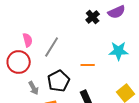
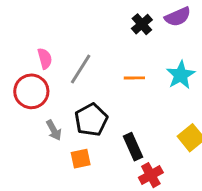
cyan star: (119, 51) -> (181, 75), turned -30
orange line: (88, 65) -> (134, 78), moved

